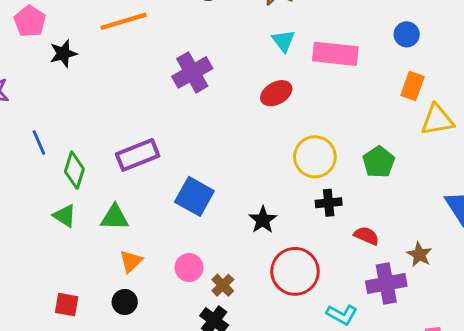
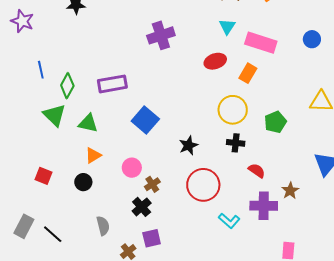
orange rectangle: (413, 86) -> (248, 73), moved
blue line: (39, 143) -> (41, 70), moved
green triangle: (65, 216) -> (54, 115), size x1.4

